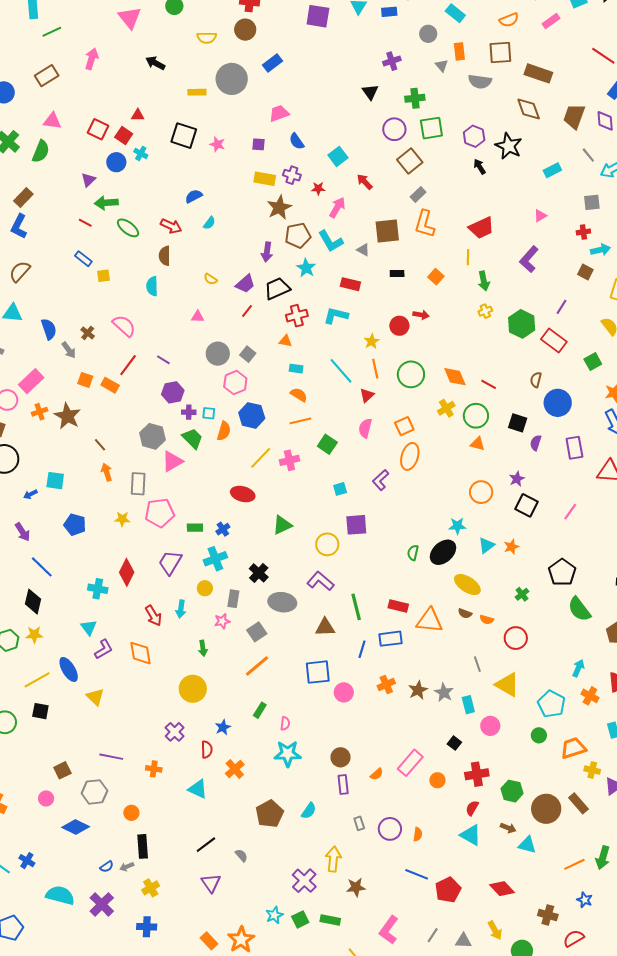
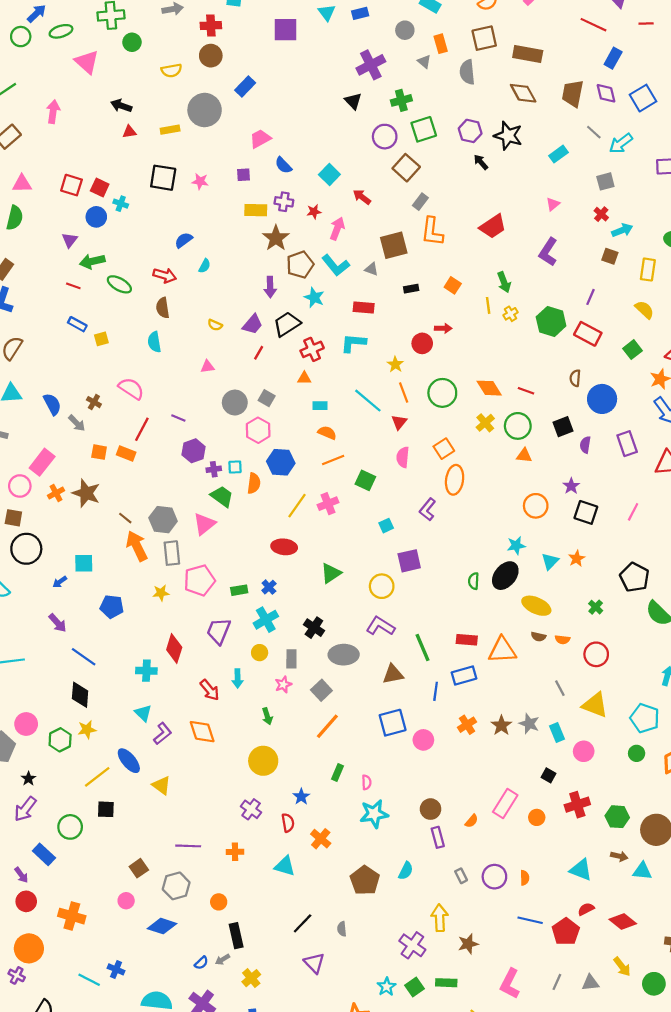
purple cross: (392, 61) -> (371, 65), size x1.5
gray semicircle: (480, 82) -> (467, 72), turned 85
red triangle: (138, 115) -> (129, 132), moved
red cross: (583, 232) -> (601, 214), turned -32
yellow line: (468, 257) -> (488, 305), moved
black square: (518, 423) -> (563, 427), turned -30
gray hexagon: (152, 436) -> (163, 520), moved
orange arrow: (107, 472) -> (137, 546), size x1.6
red semicircle: (472, 808) -> (586, 909), moved, turned 42
gray semicircle: (241, 855) -> (342, 929), turned -136

